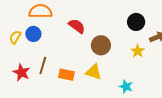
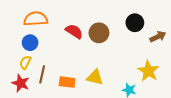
yellow semicircle: (15, 37) -> (25, 62), moved
brown circle: (101, 45) -> (99, 33), moved
yellow star: (138, 51) -> (148, 71), moved, size x1.5

